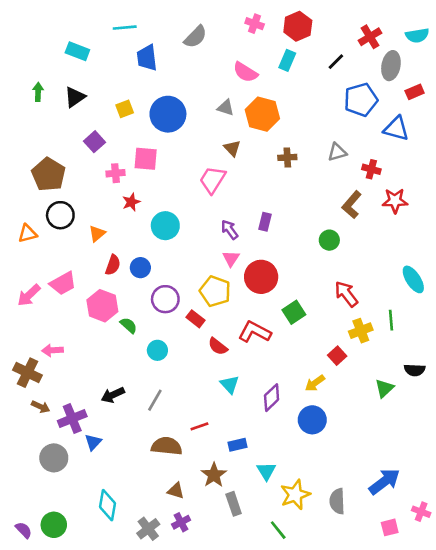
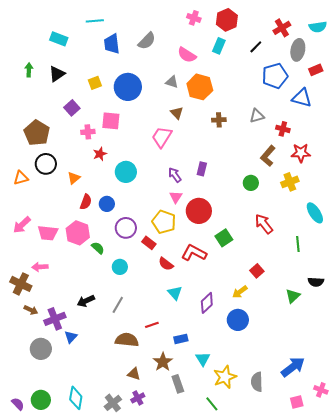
gray semicircle: (195, 37) -> (147, 41), moved
pink trapezoid: (63, 283) -> (48, 233), moved, turned 35
yellow cross: (361, 331) -> (290, 182), moved
cyan diamond: (108, 505) -> (76, 398), moved

